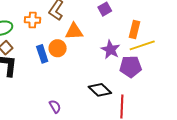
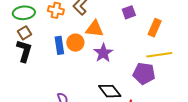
orange rectangle: (134, 29) -> (155, 28), moved
purple star: (110, 50) -> (103, 53), moved

